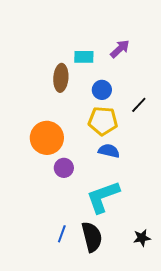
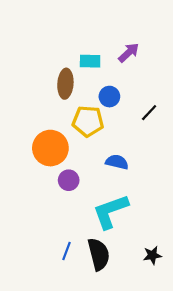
yellow pentagon: (103, 121) -> (88, 121), moved

